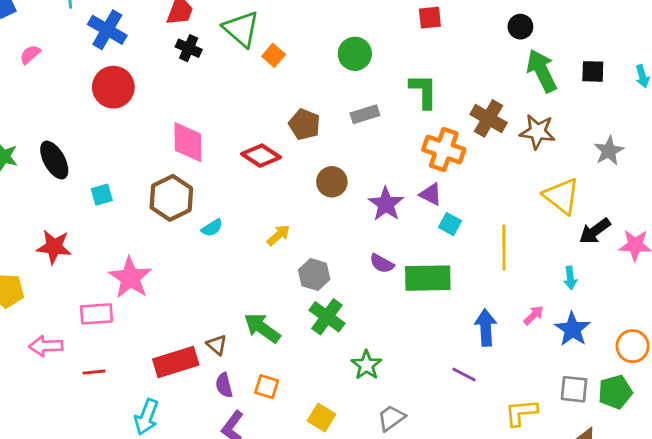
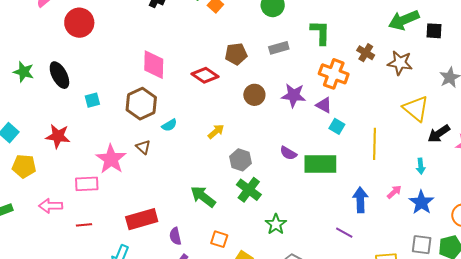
green arrow: (542, 71) -> (404, 20), turned -88
black square: (593, 71) -> (434, 31), moved
red circle: (113, 87) -> (79, 23), moved
brown cross: (489, 118) -> (366, 53), size x0.7
brown pentagon: (304, 124) -> (236, 54), turned -30
purple star: (386, 204) -> (294, 95), moved, turned -30
brown triangle: (217, 345) -> (143, 147), moved
orange square: (267, 387) -> (219, 239), moved

